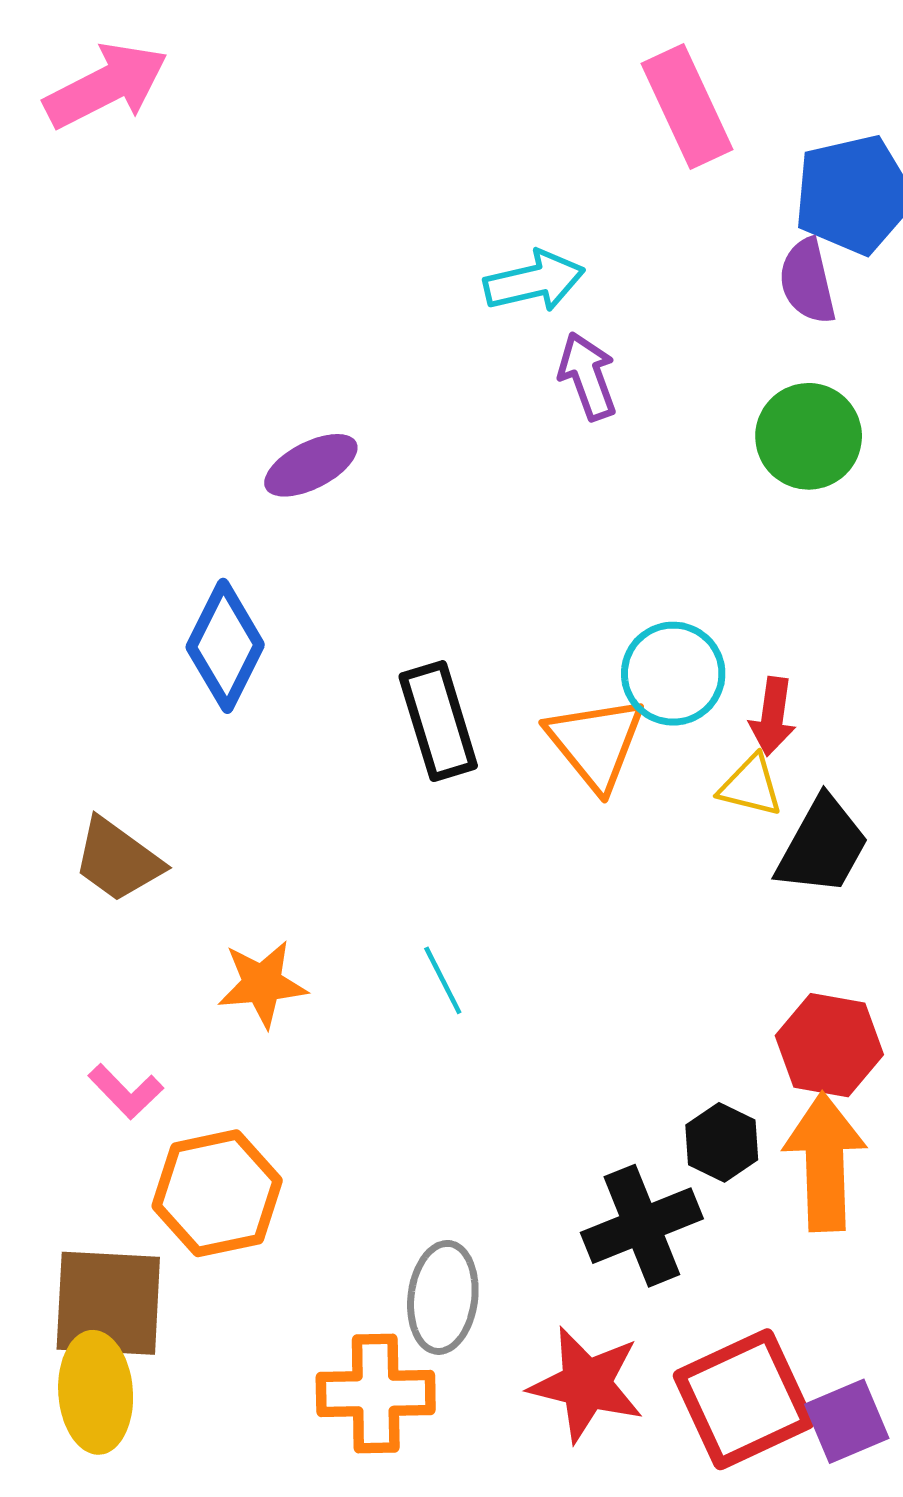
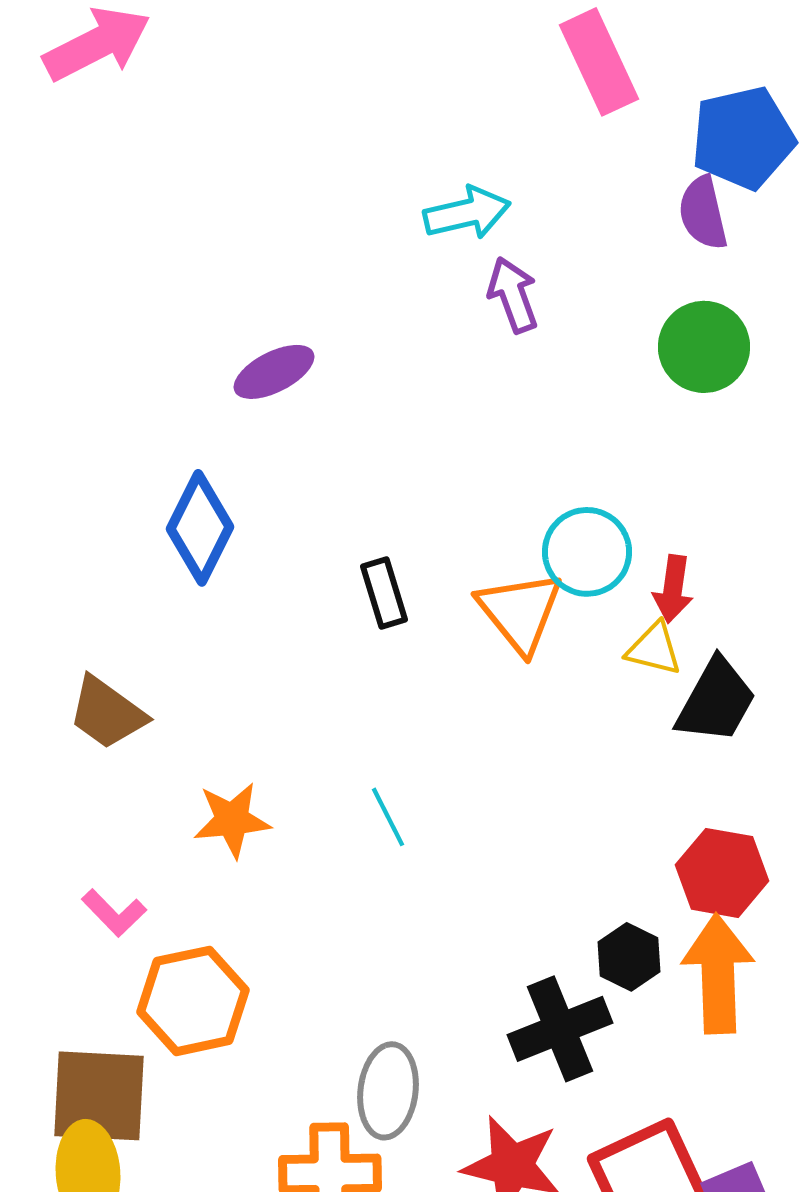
black rectangle: (438, 721) -> (384, 593), size x0.7

